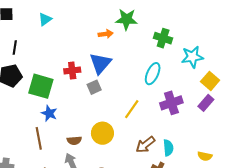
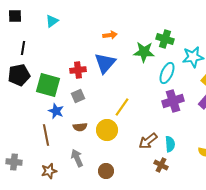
green star: (127, 19) -> (144, 52), moved
cyan ellipse: (153, 74) -> (167, 73), moved
gray square: (94, 87) -> (78, 96), moved
yellow line: (132, 109) -> (122, 107), moved
brown semicircle: (74, 140) -> (80, 127), moved

